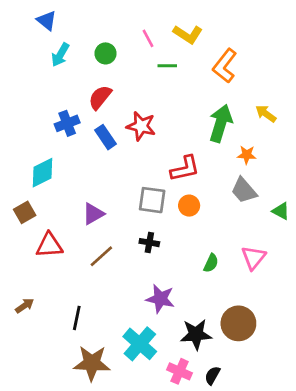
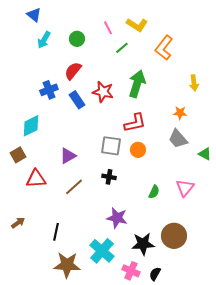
green line: (167, 66) -> (122, 48), turned -40
yellow arrow: (266, 114) -> (194, 83), turned -133
green arrow: (221, 123) -> (137, 84), moved

